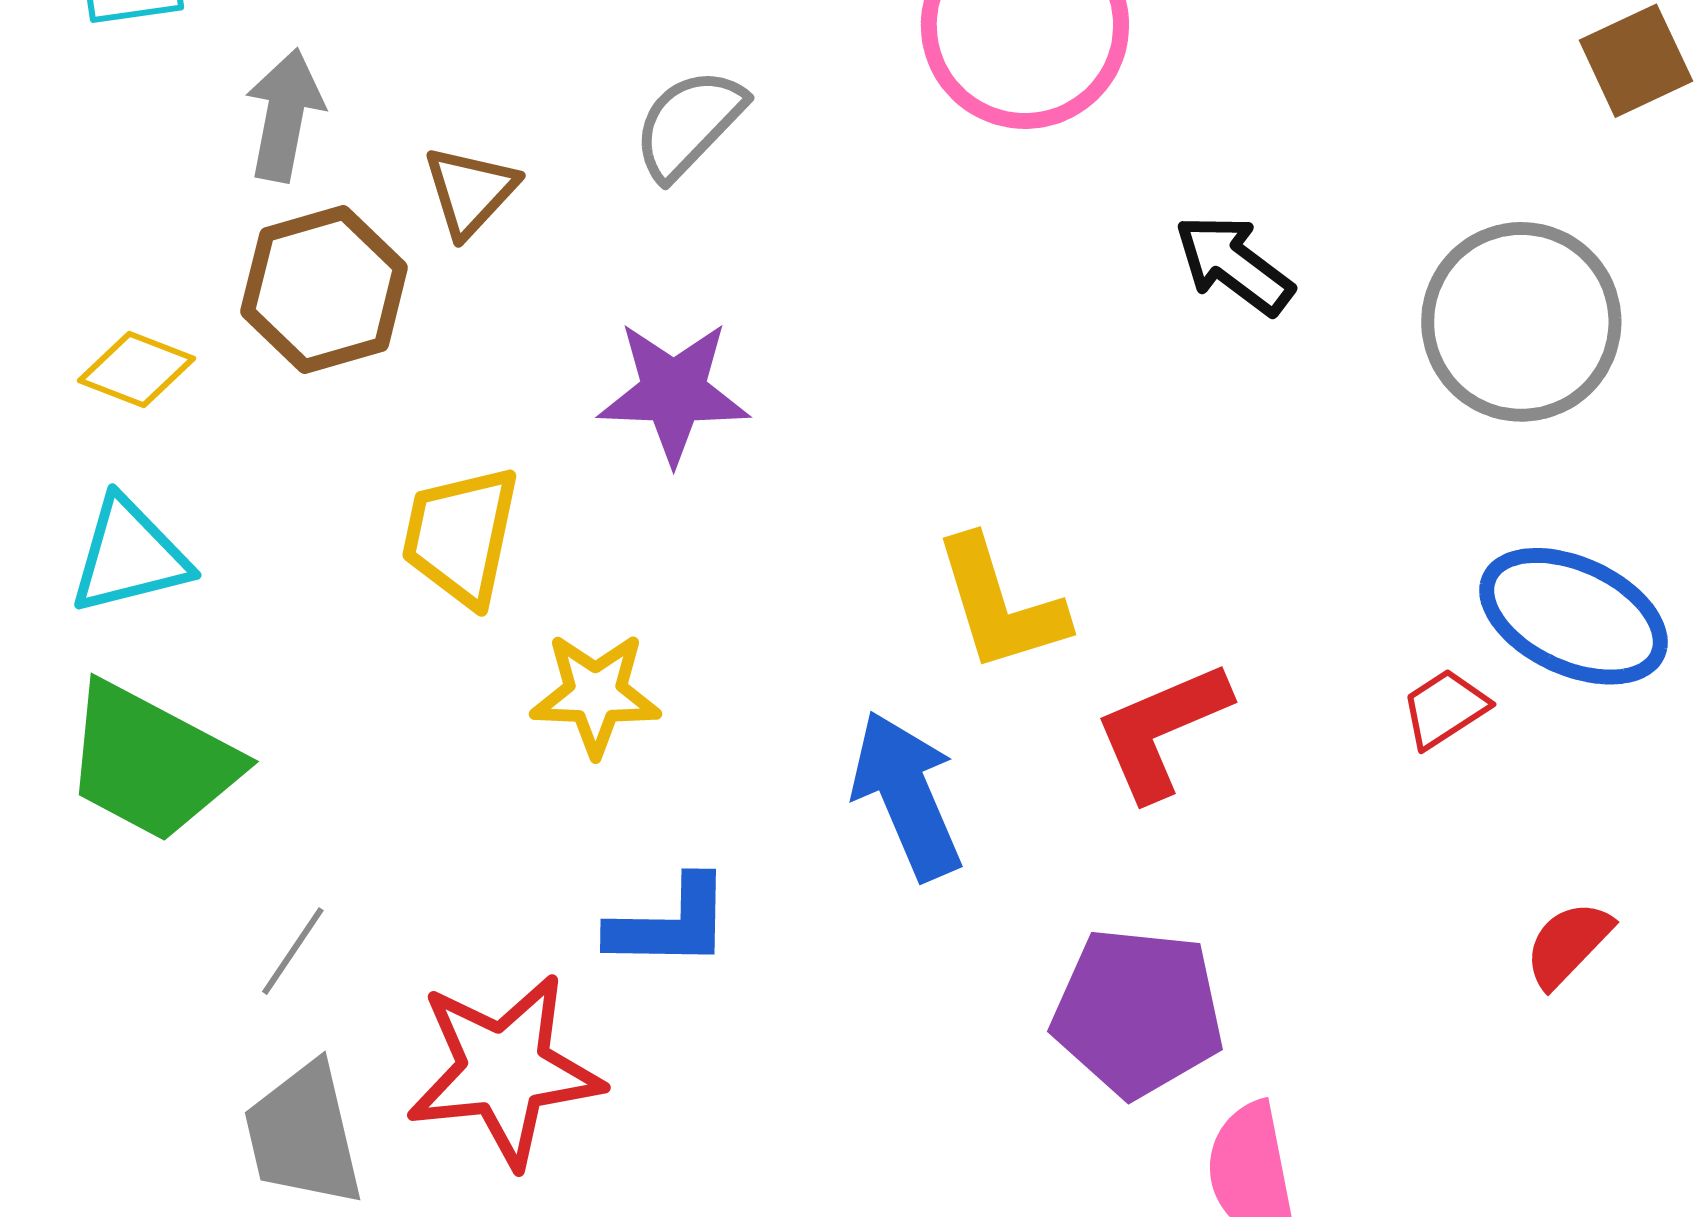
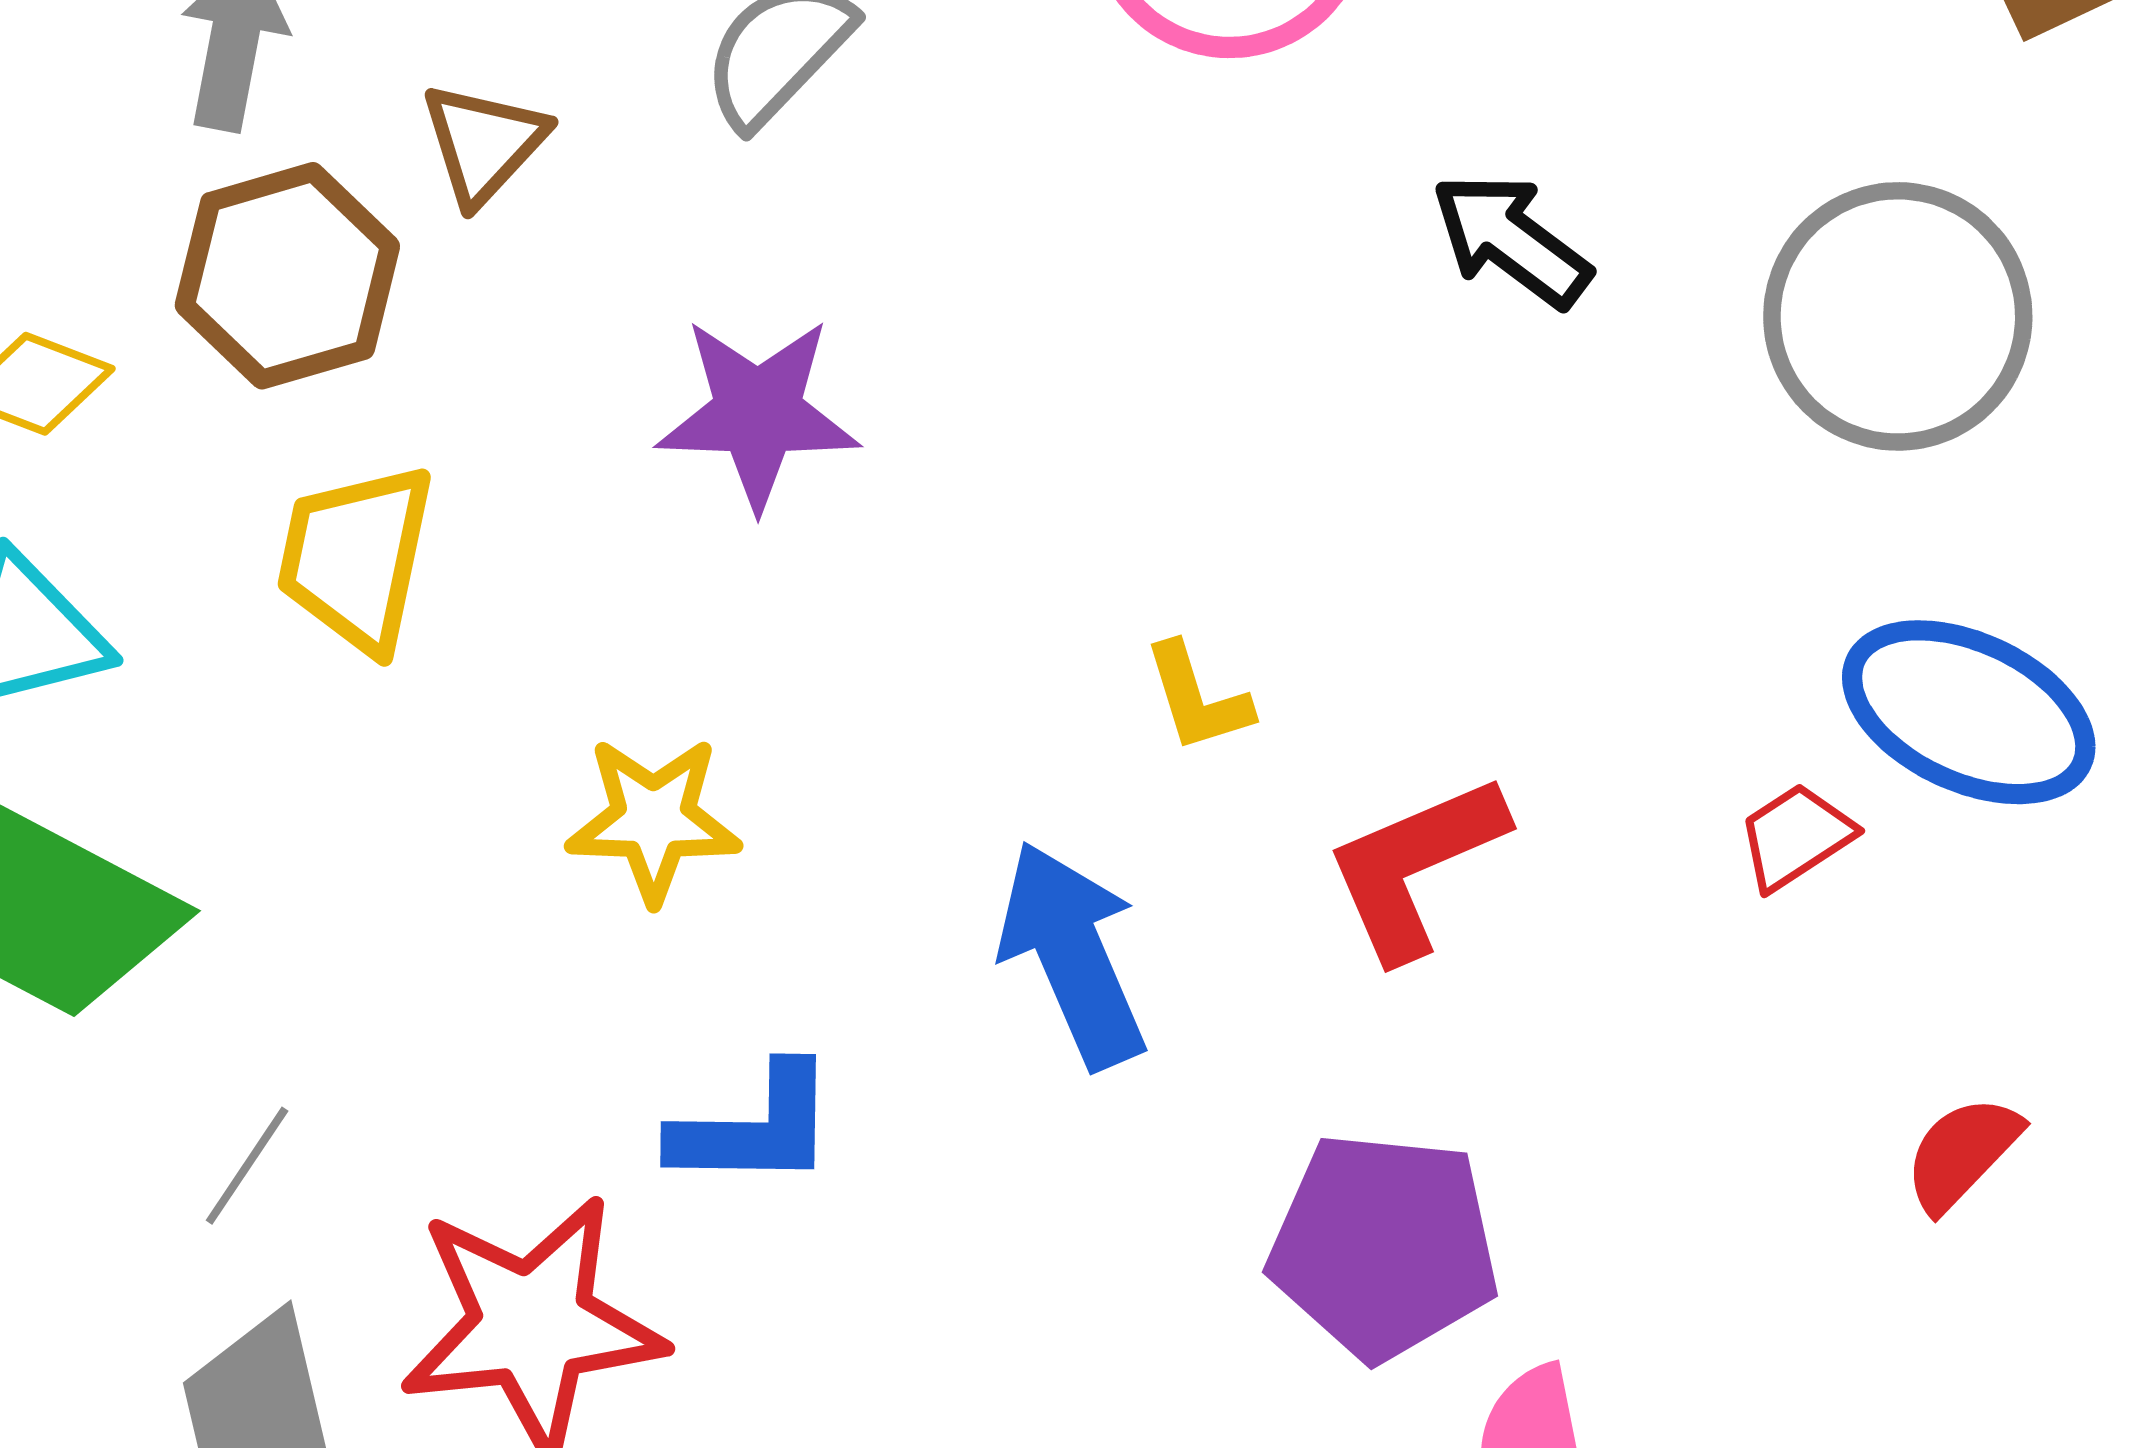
yellow trapezoid: (461, 536) -> (356, 558), moved
yellow L-shape: (1000, 604) -> (1197, 698), size x0.6

